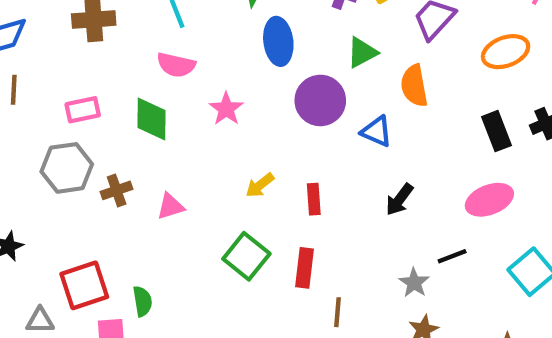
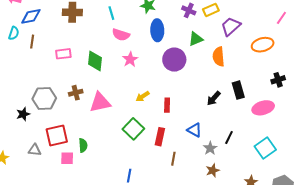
pink semicircle: (176, 65) -> (121, 35), moved
blue triangle: (377, 131) -> (194, 130), moved
black rectangle: (497, 131) -> (238, 90), moved
gray hexagon: (67, 168) -> (44, 99), moved
black arrow: (399, 199) -> (214, 98), moved
pink ellipse: (489, 200) -> (263, 108), moved
pink triangle: (170, 206) -> (100, 102), size x1.6
black line: (452, 256) -> (229, 138), turned -48

